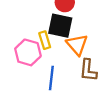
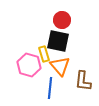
orange triangle: (77, 45) -> (60, 66), moved

